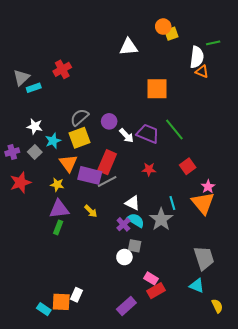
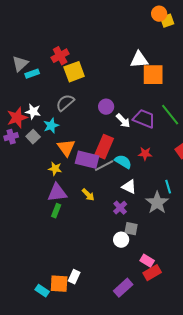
white triangle: (129, 47) -> (139, 60), moved
gray semicircle: (80, 117) -> (65, 103), moved
yellow square: (80, 138) -> (74, 72), moved
red star: (20, 183) -> (17, 118), moved
cyan semicircle: (136, 220) -> (123, 162), moved

